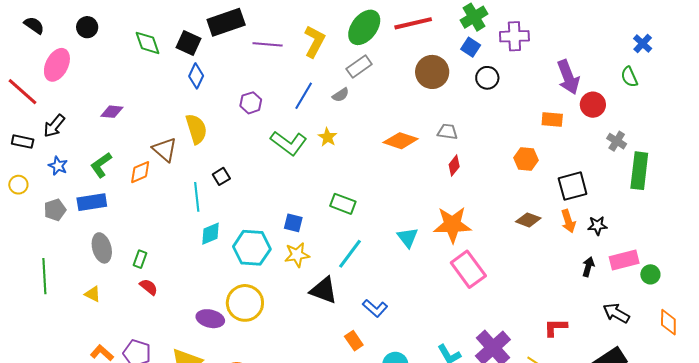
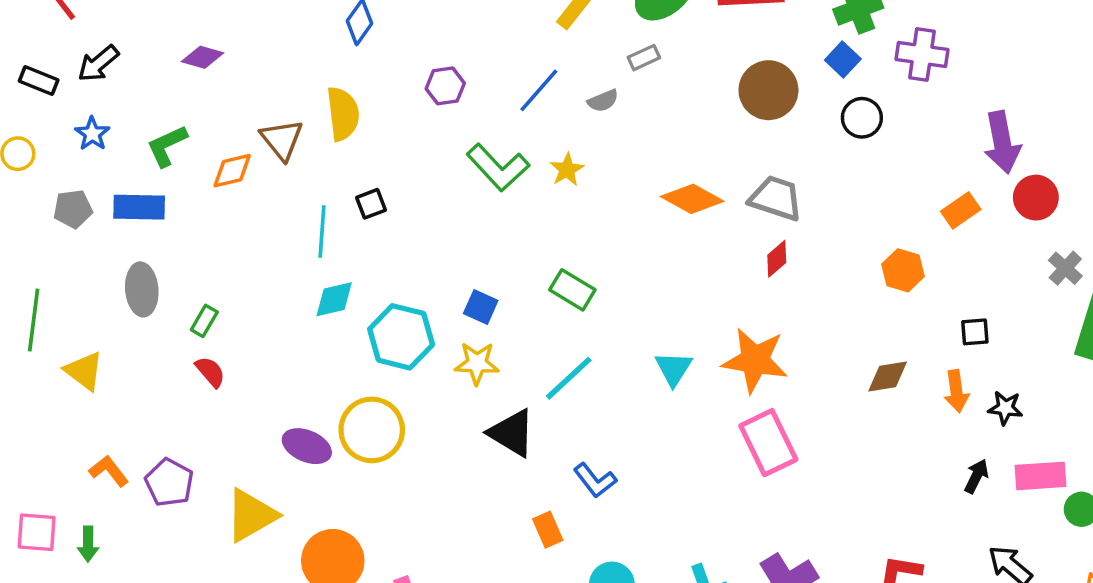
gray rectangle: (359, 66) -> (644, 58), size x0.7
orange rectangle: (552, 119) -> (961, 210), turned -50
gray trapezoid: (447, 132) -> (776, 198), size x1.5
black square: (573, 186) -> (975, 332), size x0.6
brown diamond: (528, 220) -> (888, 376), turned -40
yellow triangle: (93, 294) -> (84, 371), moved, size x1.4

